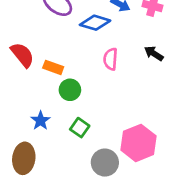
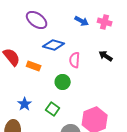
blue diamond: (95, 23) -> (54, 45), moved
green circle: (70, 90) -> (63, 82), moved

